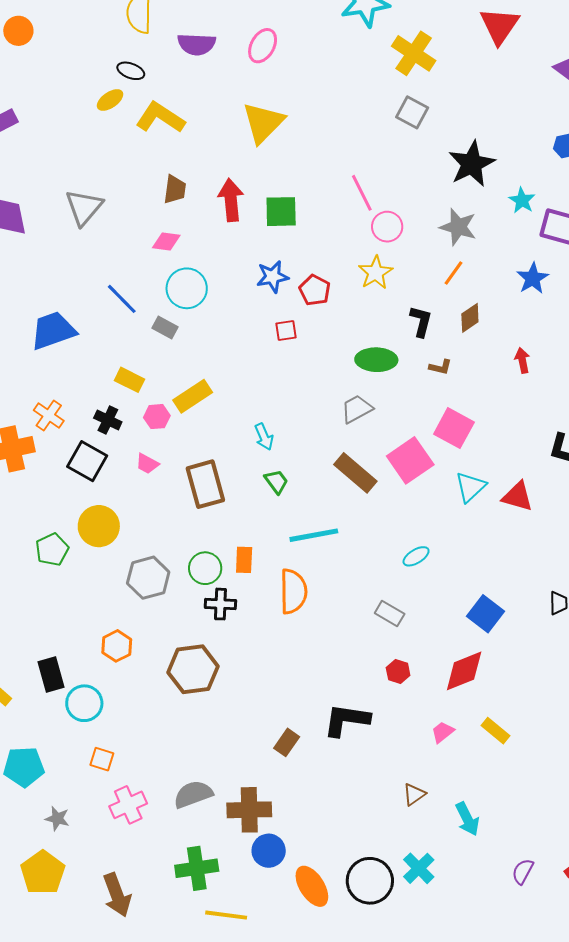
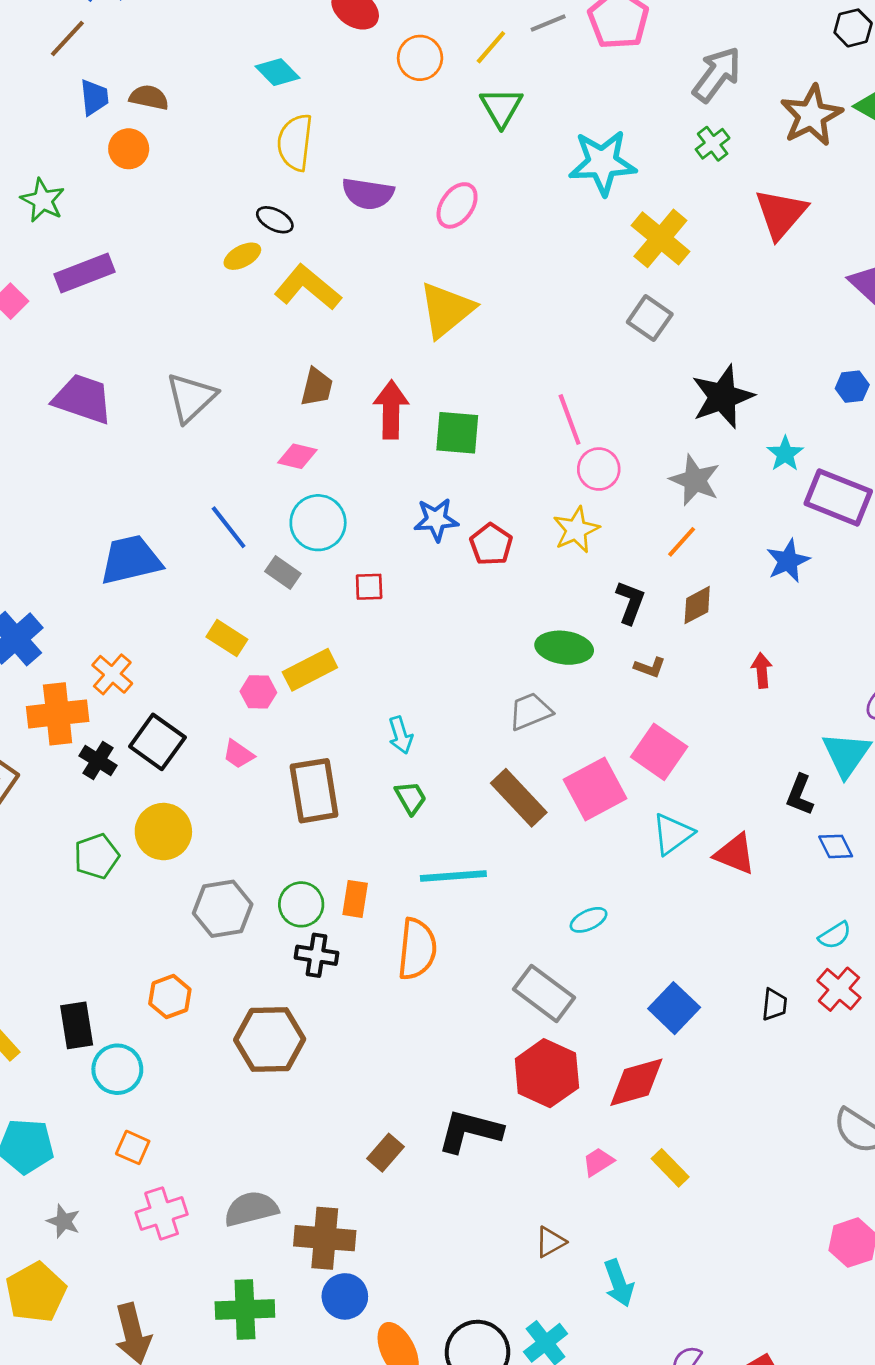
red square: (286, 330) -> (369, 587), moved
black cross: (108, 420) -> (98, 761), moved
gray rectangle: (390, 614) -> (544, 993), size x1.5
red hexagon: (398, 672) -> (547, 1073), size x2.0

